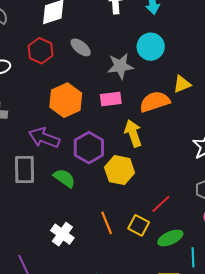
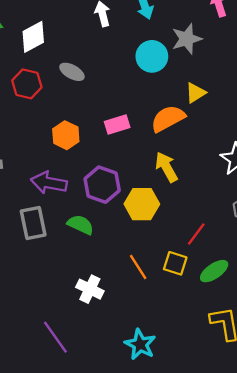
gray star: (120, 66) -> (187, 39), moved
orange hexagon: (66, 100) -> (66, 135), size x0.7
yellow arrow: (133, 133) -> (166, 167), moved

